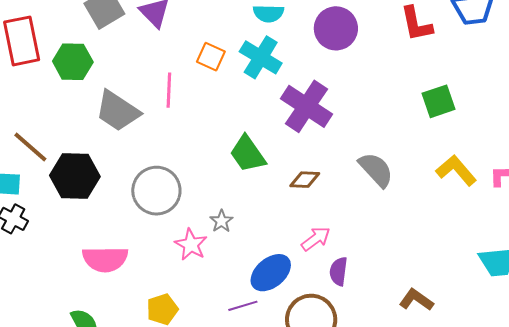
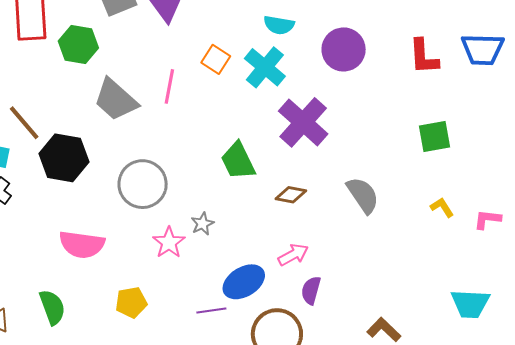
yellow L-shape: (456, 170) -> (442, 207), size x0.6

